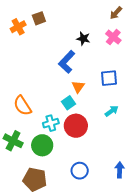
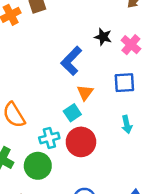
pink cross: (113, 37) -> (131, 45), moved
black star: (83, 39) -> (103, 37), moved
cyan arrow: (112, 111) -> (127, 124), turned 112

